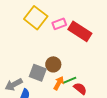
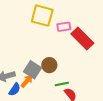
yellow square: (36, 18) -> (42, 16), turned -35
orange arrow: (59, 83) -> (27, 81), moved

